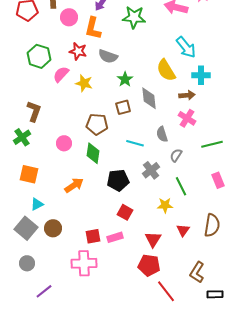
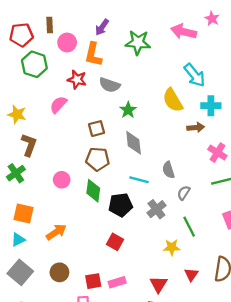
green hexagon: (39, 56) -> (34, 64), moved
yellow star: (84, 83) -> (17, 114), moved
gray diamond: (149, 98) -> (134, 143), moved
brown square: (123, 107) -> (97, 129), moved
pink cross: (187, 118) -> (217, 153), moved
black pentagon: (118, 180) -> (120, 205), moved
orange arrow: (74, 185) -> (56, 232), moved
cyan triangle: (37, 204) -> (18, 240), moved
red square: (125, 212) -> (115, 242), moved
brown circle: (53, 228) -> (59, 272), moved

